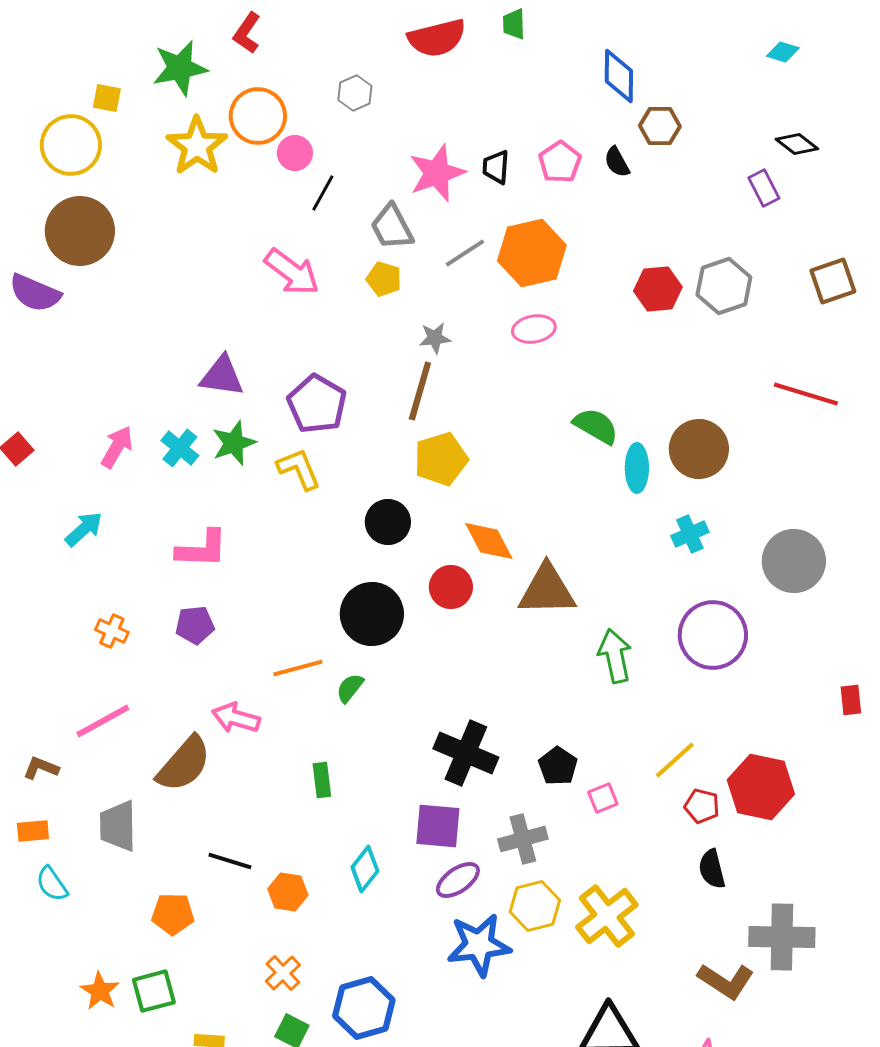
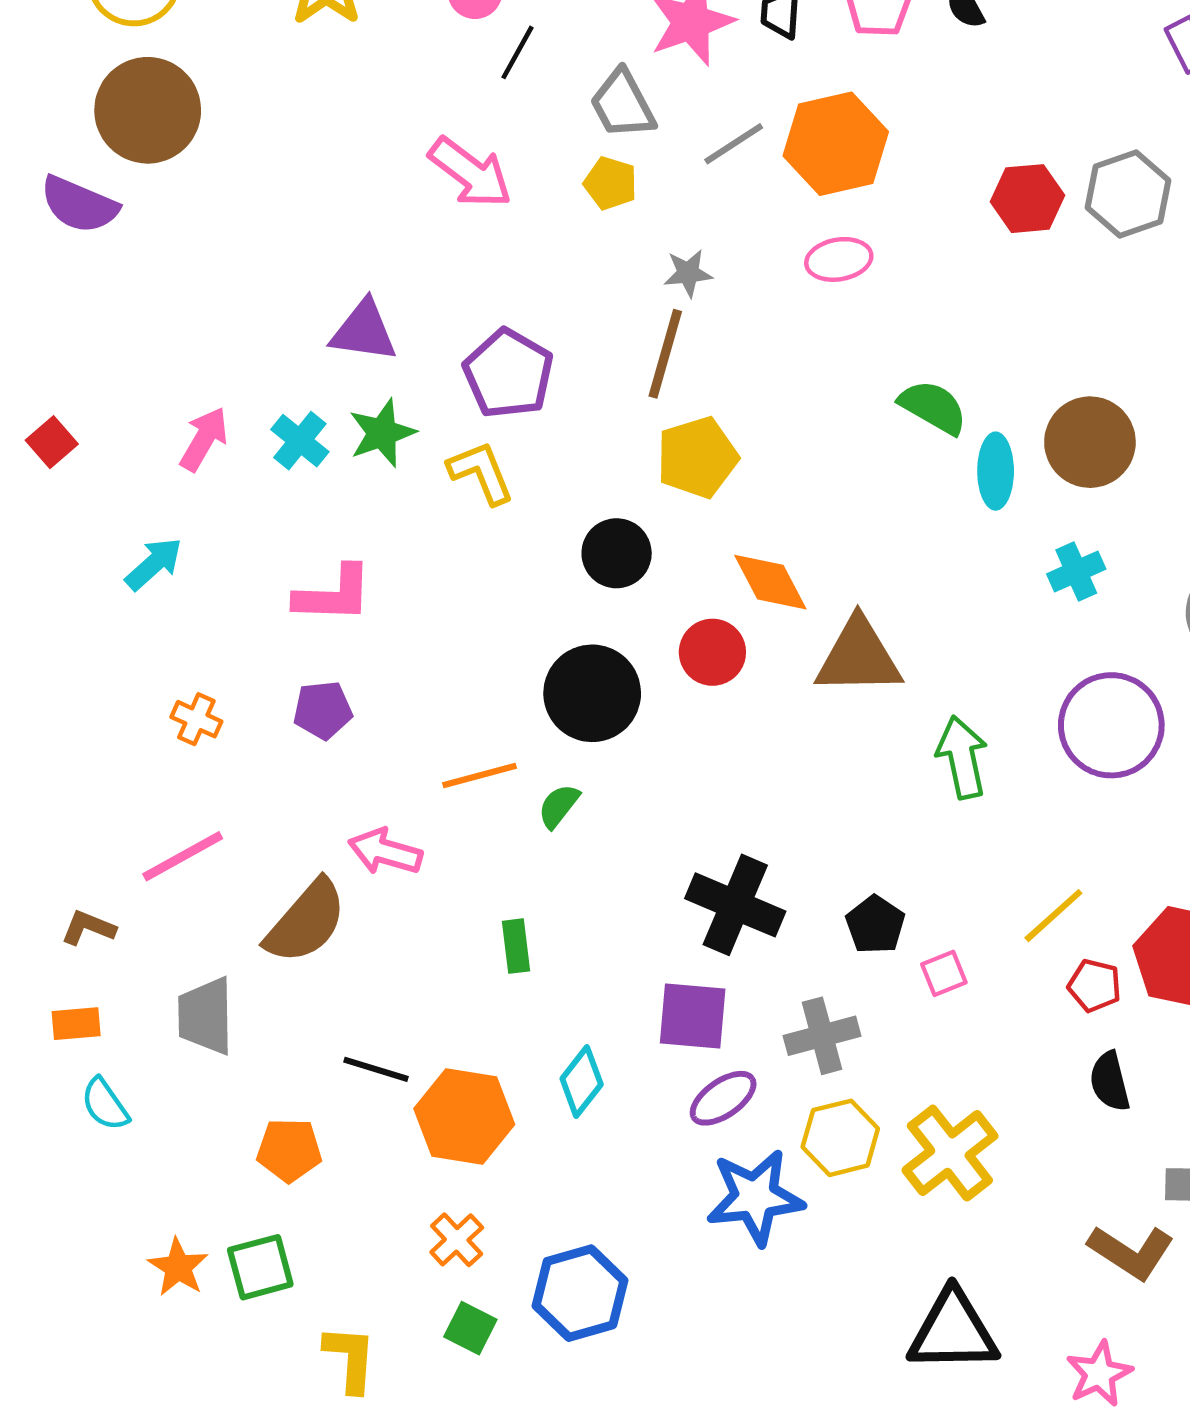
orange hexagon: (288, 892) -> (464, 1117), size x1.6

